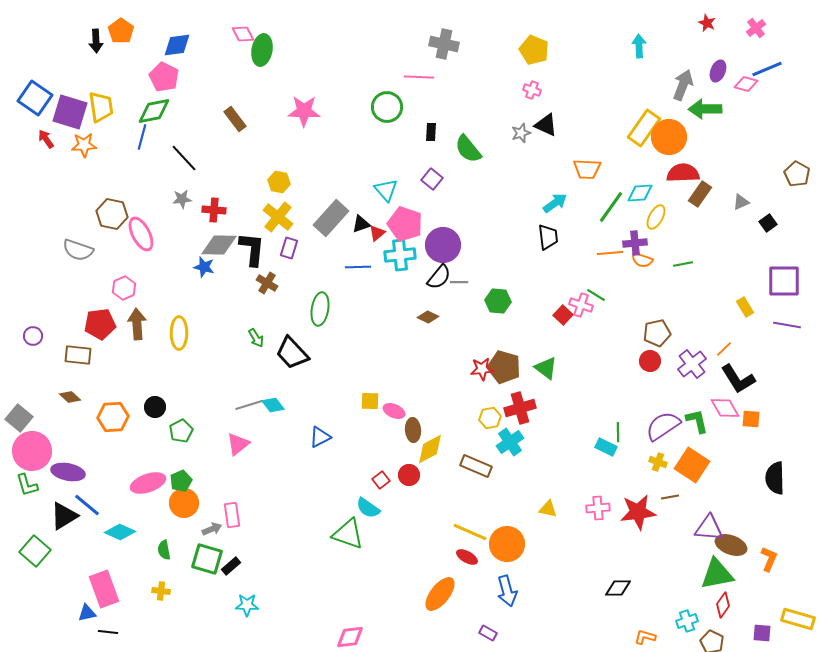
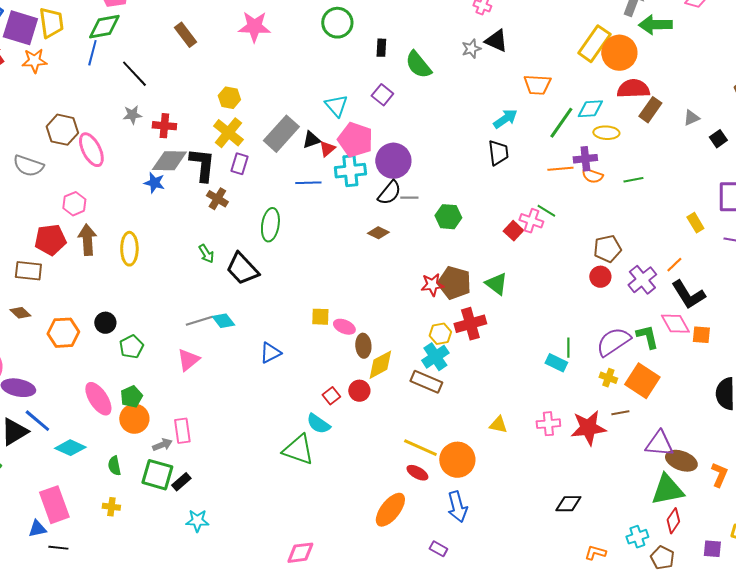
yellow ellipse: (656, 217) -> (606, 133), turned 65
cyan cross: (510, 442) -> (435, 357), moved
pink ellipse: (148, 483) -> (98, 399), turned 76

